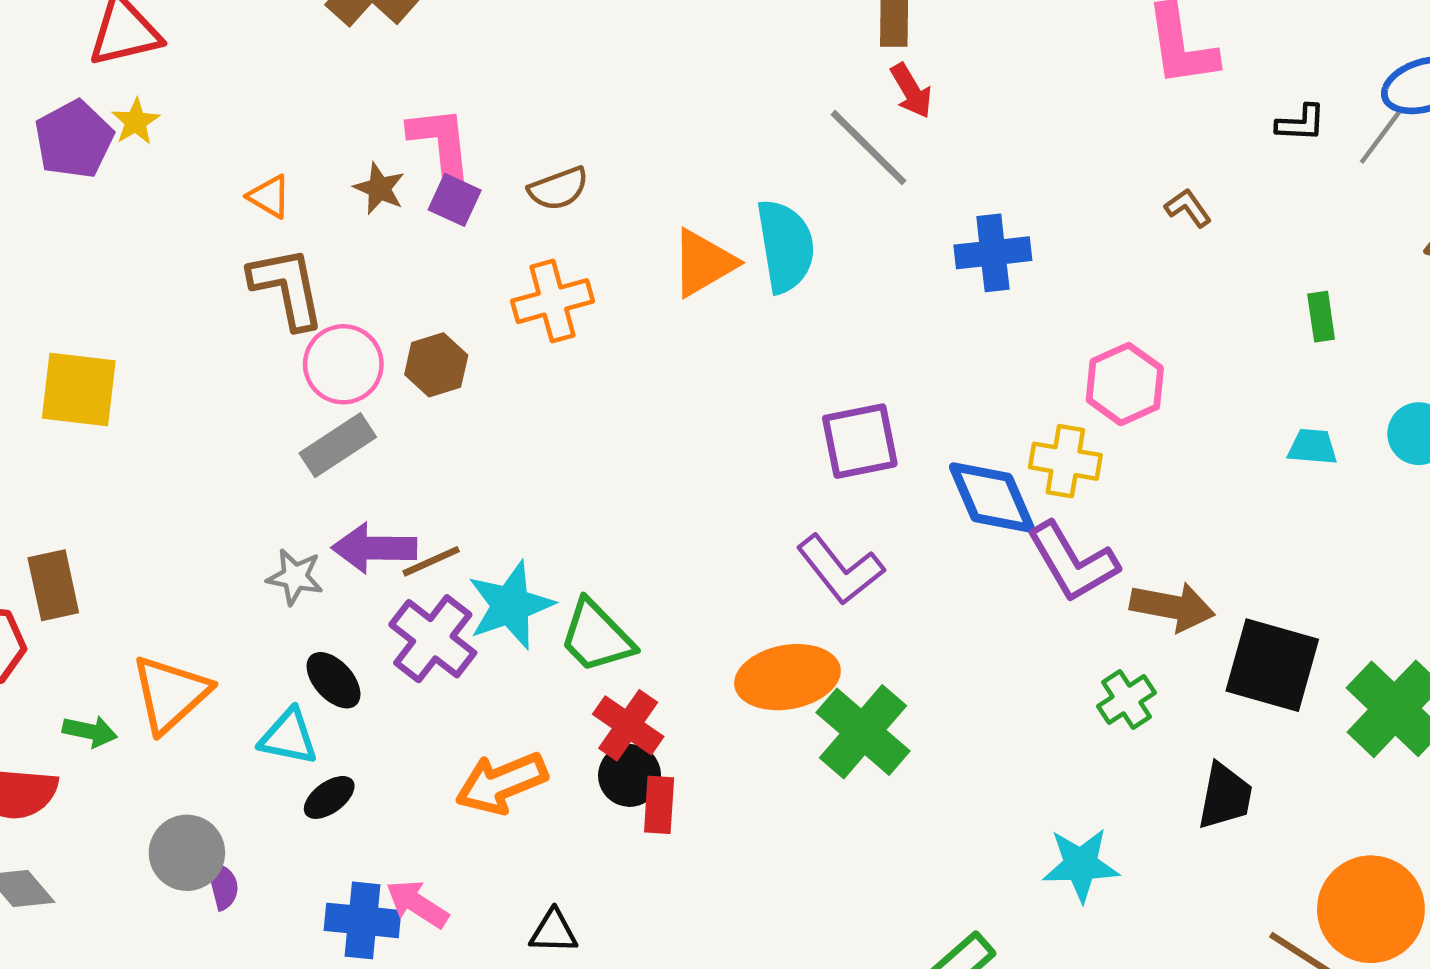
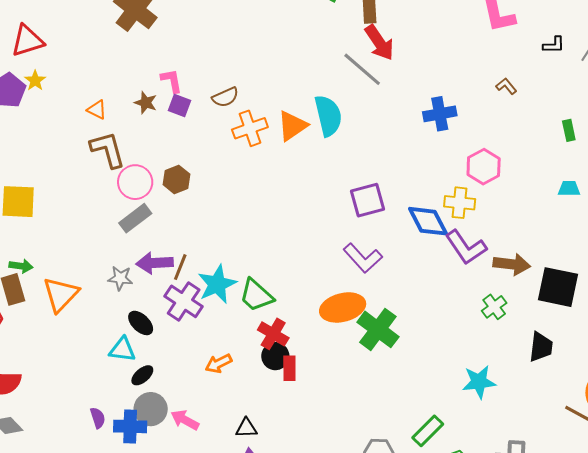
red arrow: (911, 91) -> (379, 43), size x1.5
pink L-shape: (441, 143) -> (172, 81), size x0.7
blue cross: (993, 253) -> (440, 114), moved
orange cross: (553, 301) -> (250, 128), moved
brown line: (431, 561) -> (180, 267), turned -40
orange triangle: (170, 694) -> (61, 294), moved
green arrow: (90, 731) -> (21, 266), moved
orange arrow: (501, 783) -> (219, 364), size x0.7
gray circle: (187, 853) -> (151, 409), moved
blue cross: (363, 920) -> (130, 426), moved

